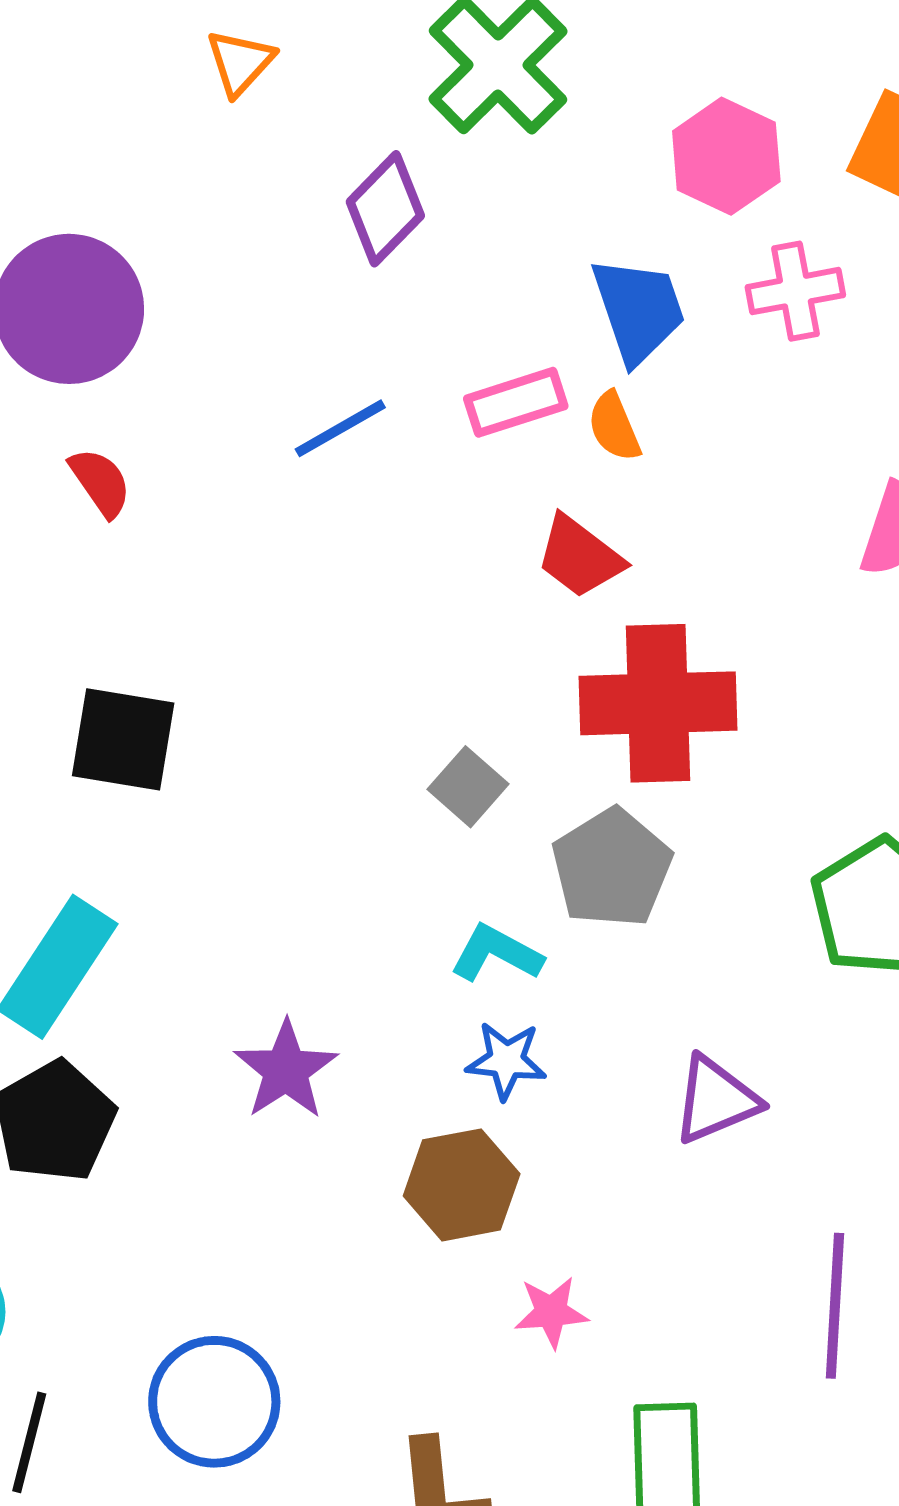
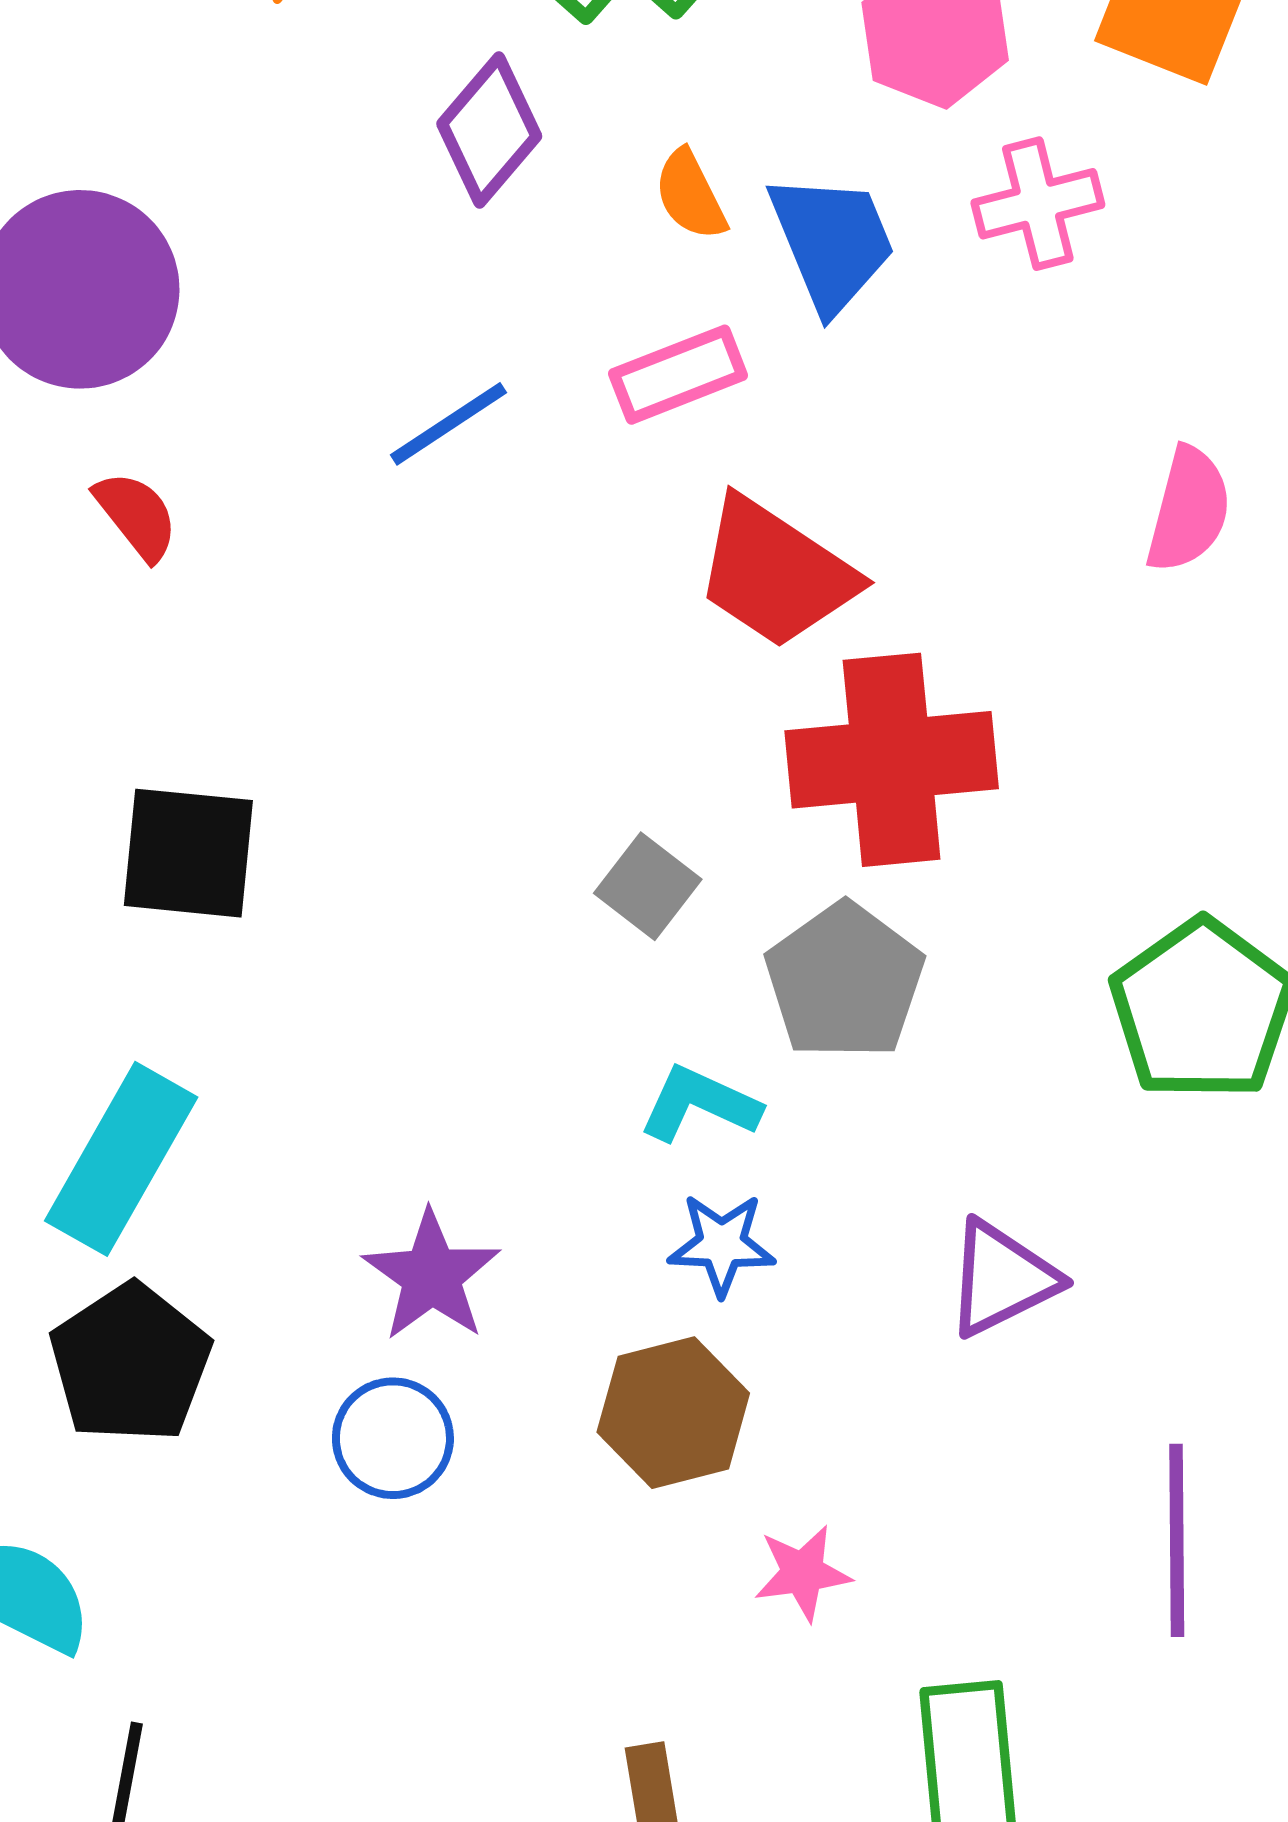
orange semicircle: (614, 427) -> (690, 195), moved
red trapezoid: (580, 557) -> (776, 573), size x1.4
blue circle: (214, 1402) -> (393, 1438), moved, size x0.7

